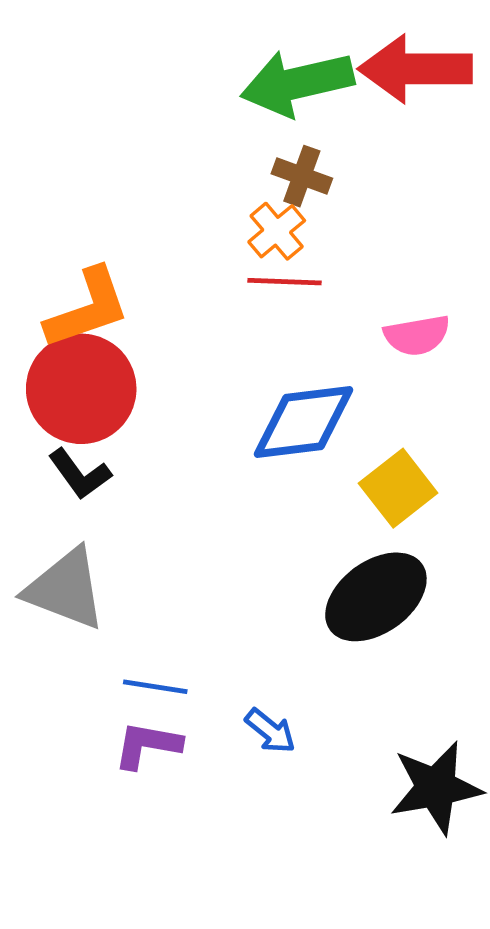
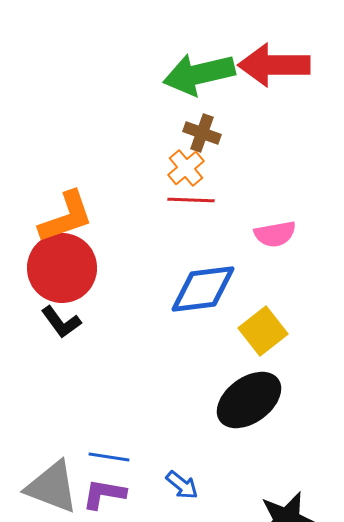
gray triangle: (65, 589) -> (52, 487), moved

